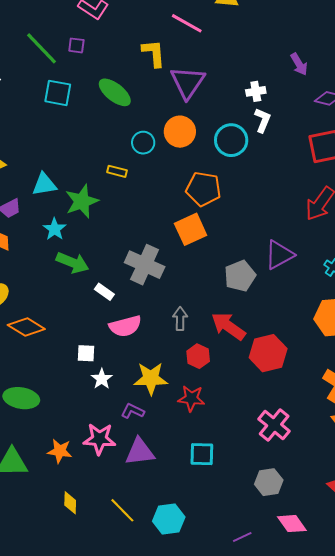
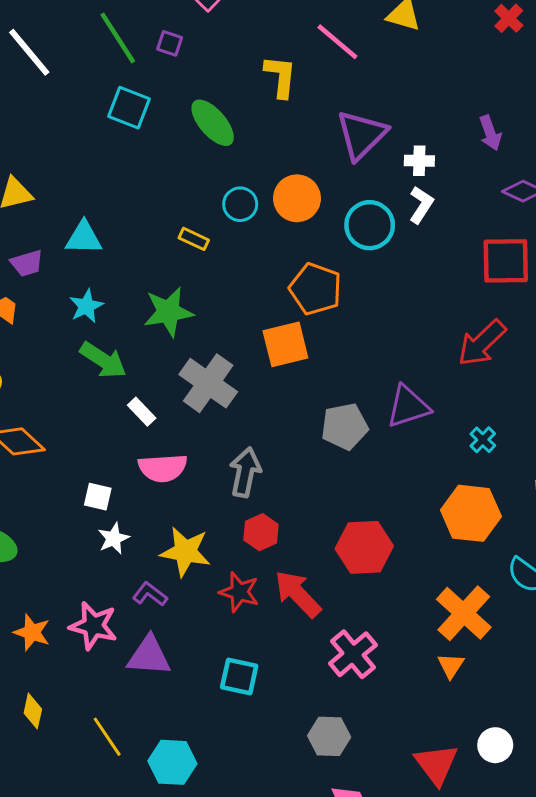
purple triangle: (188, 82) -> (362, 135), moved
green star: (82, 201) -> (168, 312), moved
gray arrow: (180, 319) -> (245, 472), size x1.4
red arrow: (228, 326) -> (298, 594), moved

